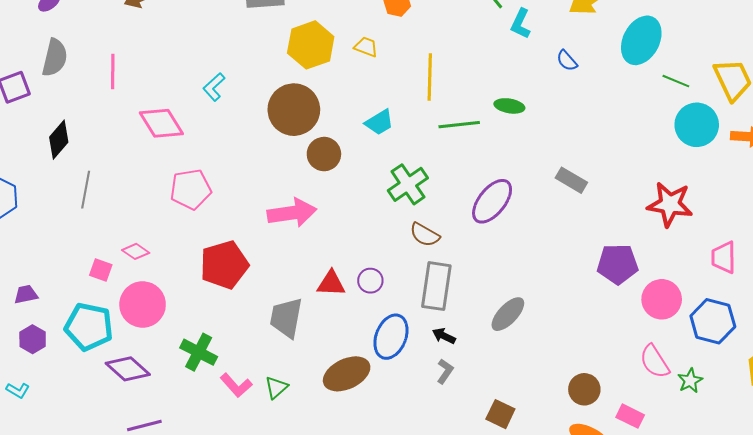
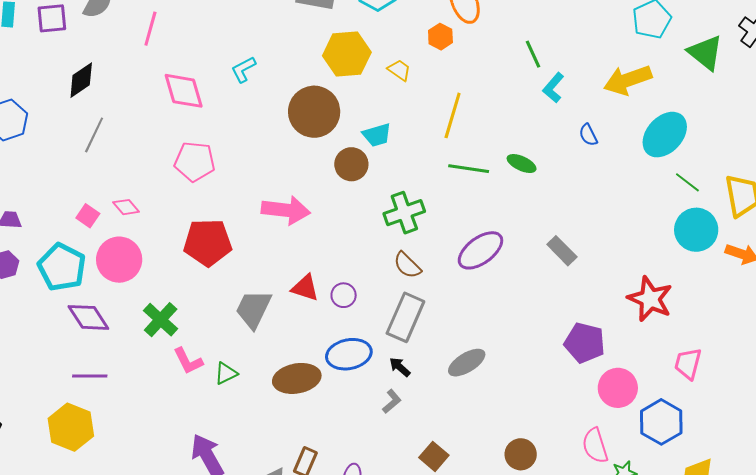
cyan trapezoid: (379, 122) -> (377, 135), moved
brown circle: (324, 154) -> (351, 164), moved
blue ellipse: (391, 337) -> (349, 354), turned 42

